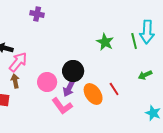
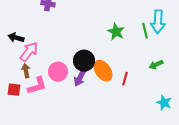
red line: (114, 89) -> (125, 79), turned 48
orange ellipse: (93, 94) -> (103, 71), moved
pink L-shape: (62, 106) -> (37, 86), moved, turned -70

